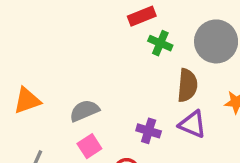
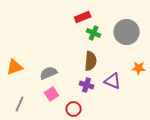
brown semicircle: (187, 85) -> (91, 61), moved

